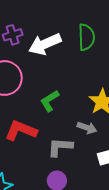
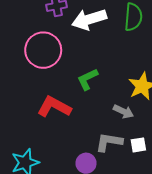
gray L-shape: (60, 147) -> (109, 142), moved

